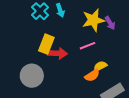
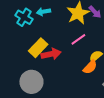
cyan arrow: (60, 10) -> (43, 12), turned 112
yellow rectangle: (46, 44) -> (38, 48), turned 36

